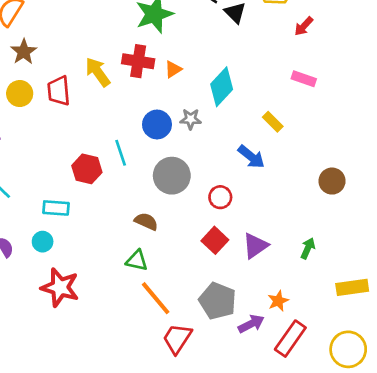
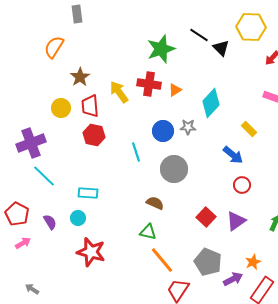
brown star: (24, 52) -> (80, 77), moved
red hexagon: (87, 169) -> (94, 135), moved
red circle: (220, 197) -> (242, 185), moved

